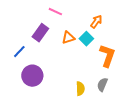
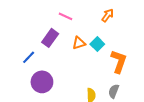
orange arrow: (96, 22) -> (108, 15), moved

